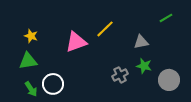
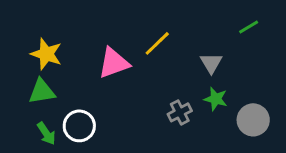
yellow star: (31, 36) -> (46, 54), size x1.5
gray triangle: (141, 42) -> (211, 63), turned -49

